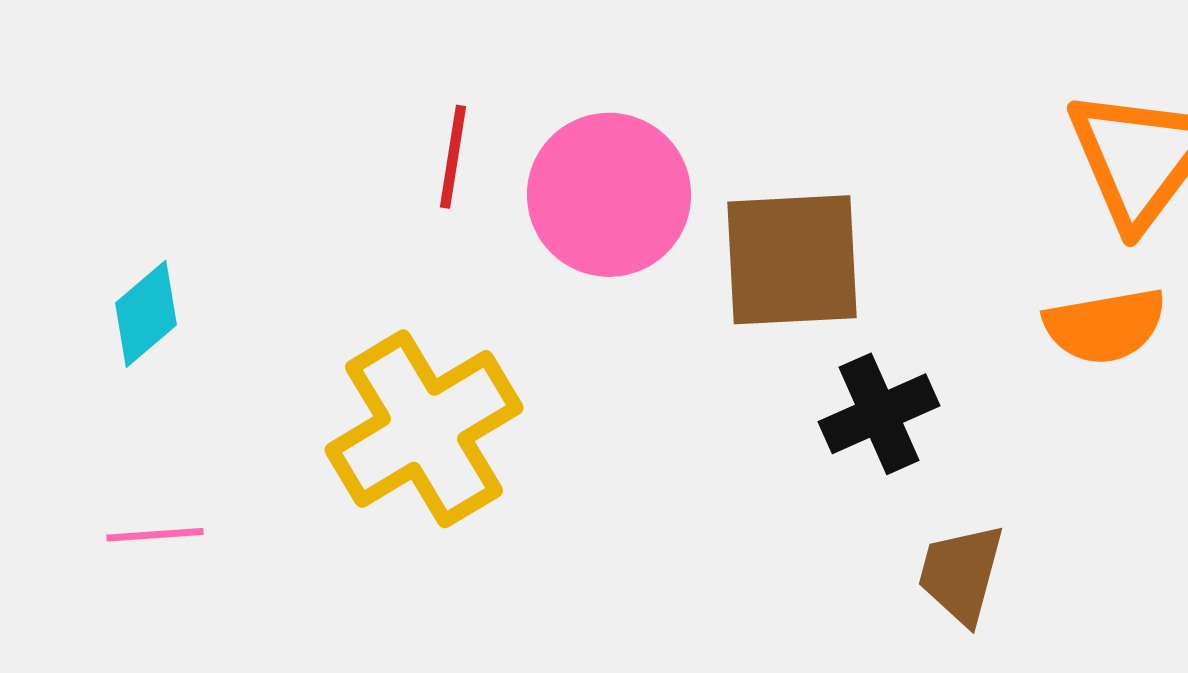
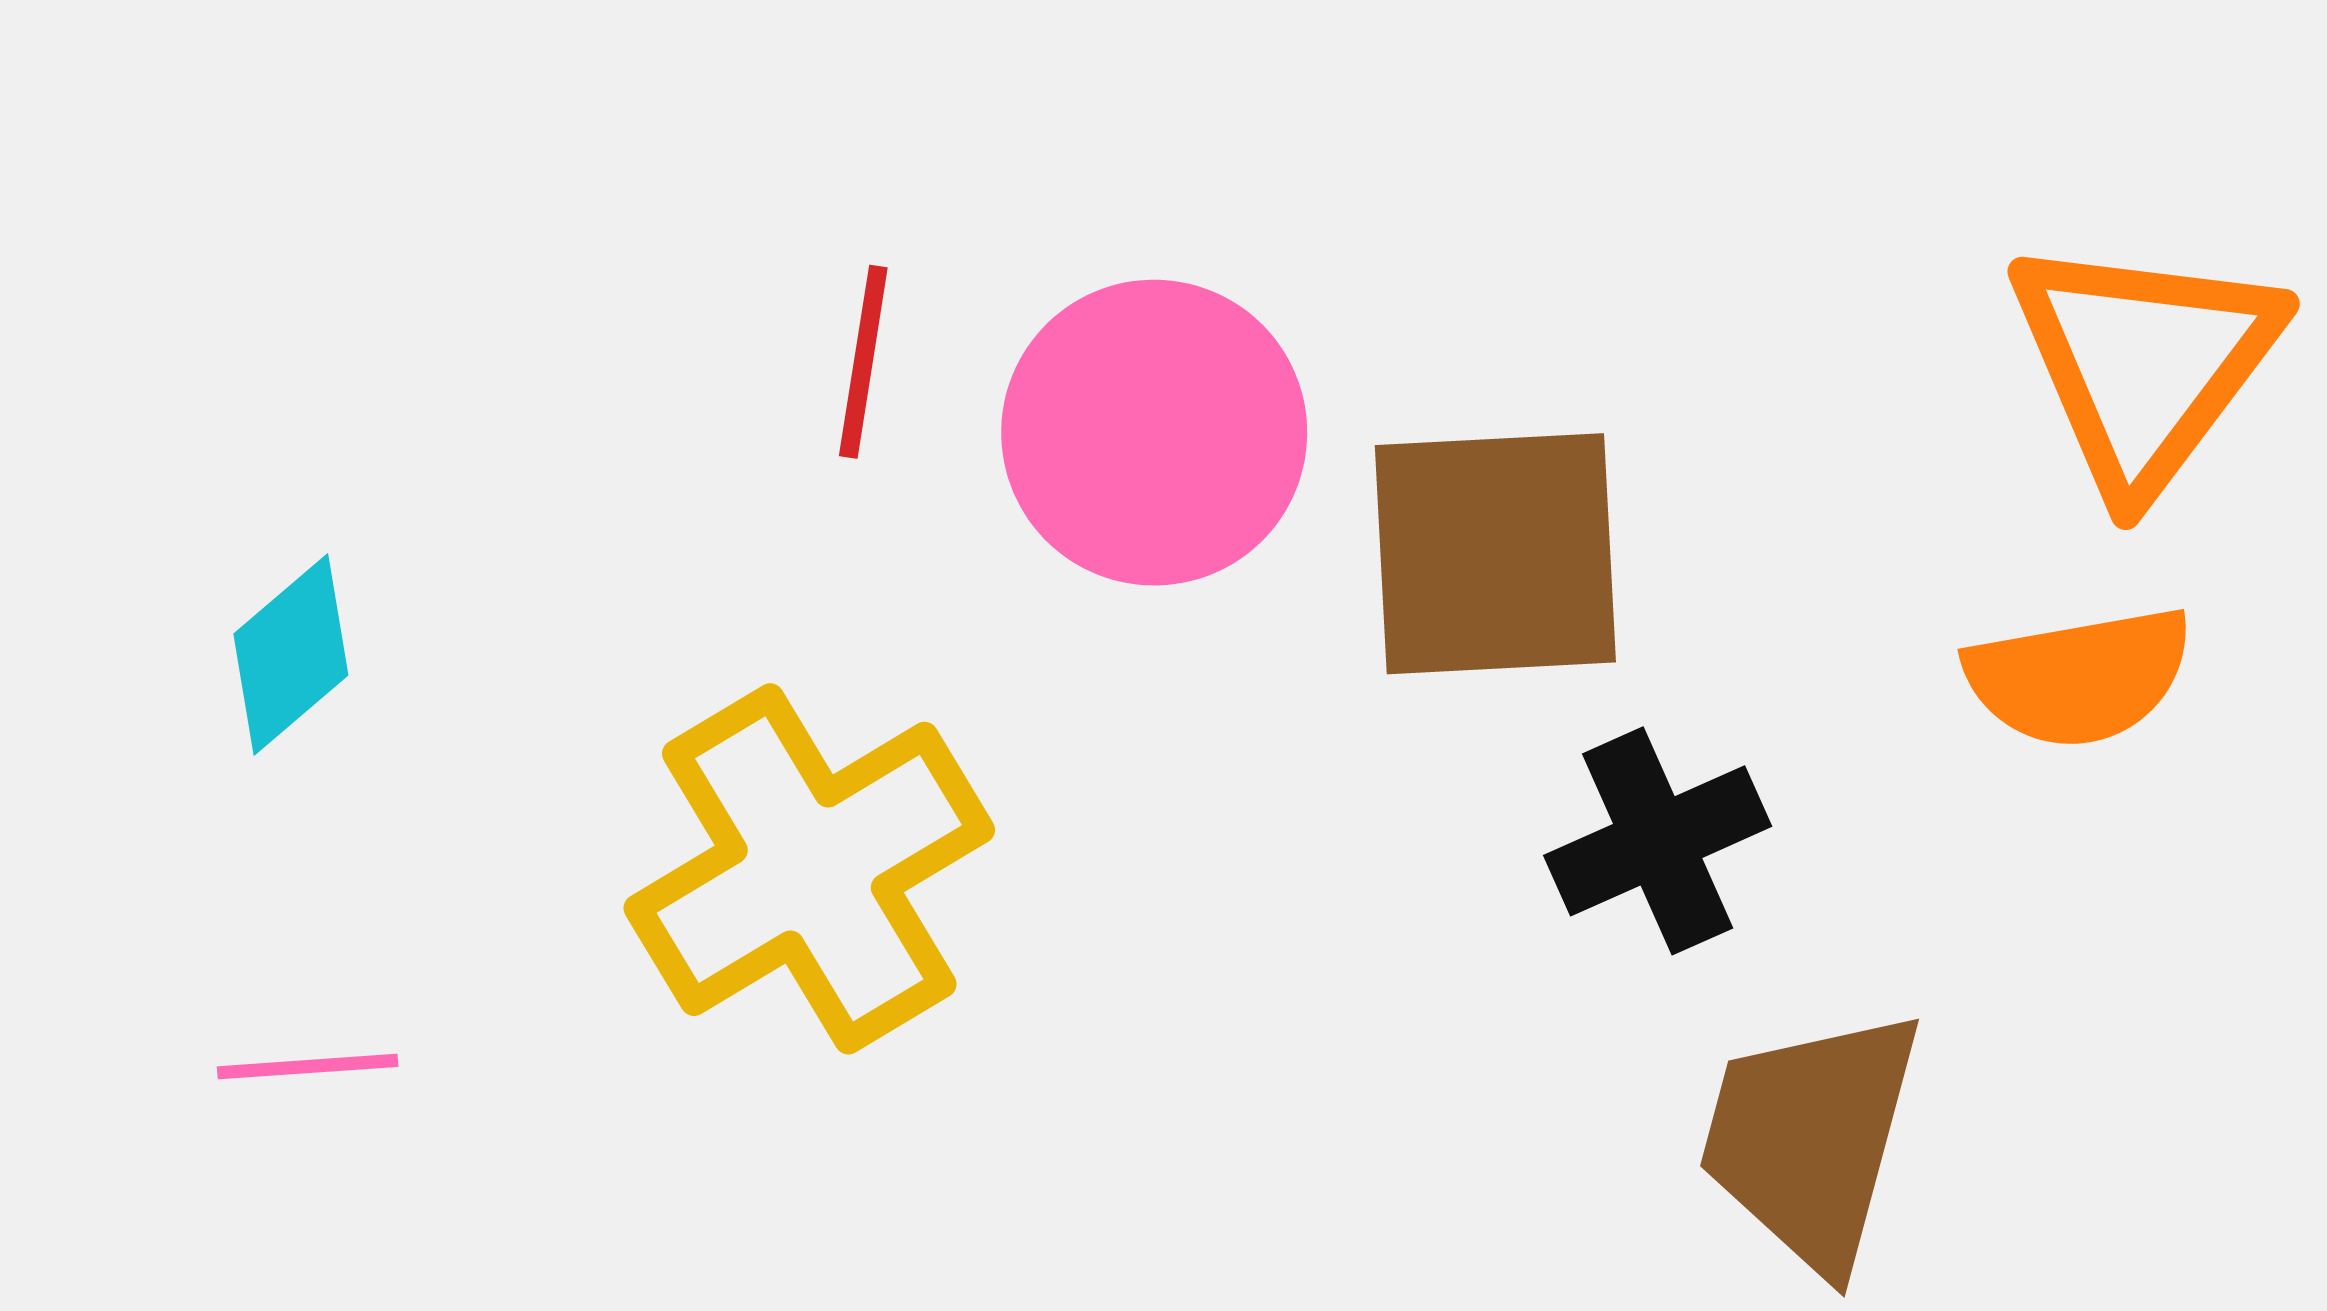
brown trapezoid: (961, 574) -> (1811, 1139), size x1.4

